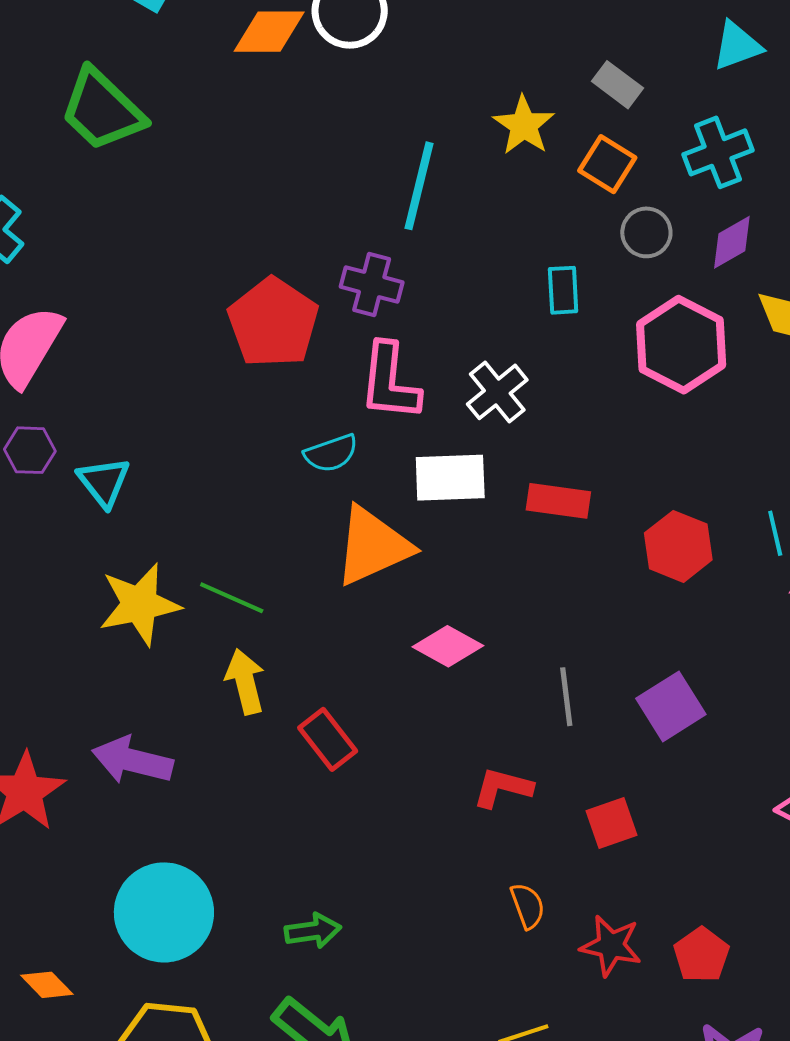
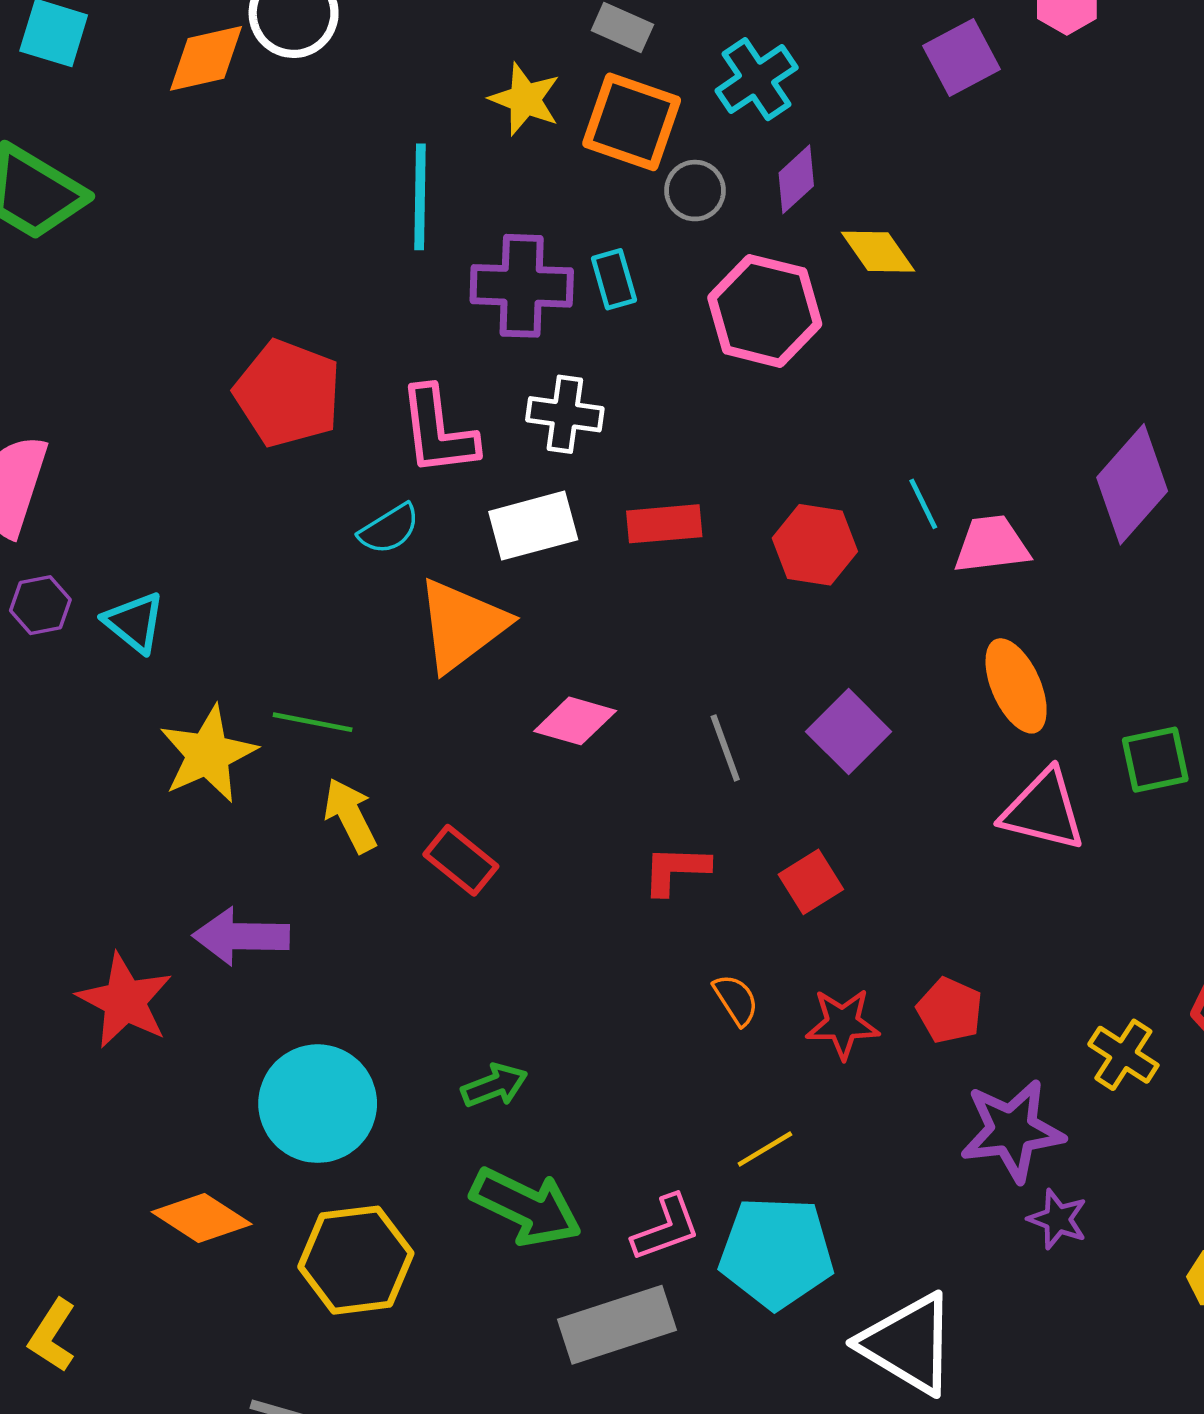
orange square: (607, 164) -> (632, 122), size x1.5
purple cross: (372, 284) -> (522, 286), moved, size x1.4
white cross: (497, 392) -> (565, 414), turned -30
orange diamond: (47, 985) -> (202, 1218), size x1.5

